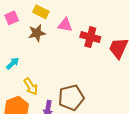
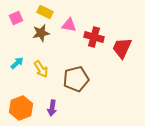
yellow arrow: (31, 86) -> (41, 69), moved
brown pentagon: (71, 98) -> (76, 79), moved

